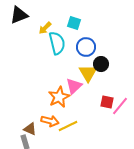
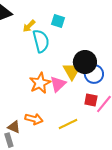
blue circle: (86, 47) -> (94, 74), moved
black circle: (101, 64) -> (85, 62), size x1.5
orange star: (59, 97) -> (40, 83), moved
yellow line: (68, 126) -> (68, 124), moved

